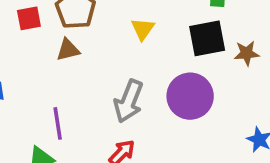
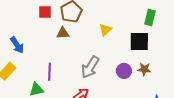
brown star: (247, 53) -> (144, 69), moved
purple circle: (190, 96) -> (124, 71), size x0.6

